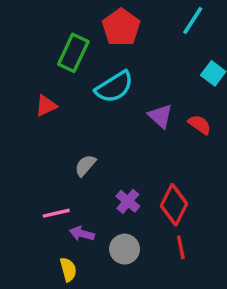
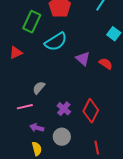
pink line: (56, 213) -> (25, 107), moved
red line: (181, 247) -> (97, 148), moved
yellow semicircle: (68, 270) -> (37, 149), moved

